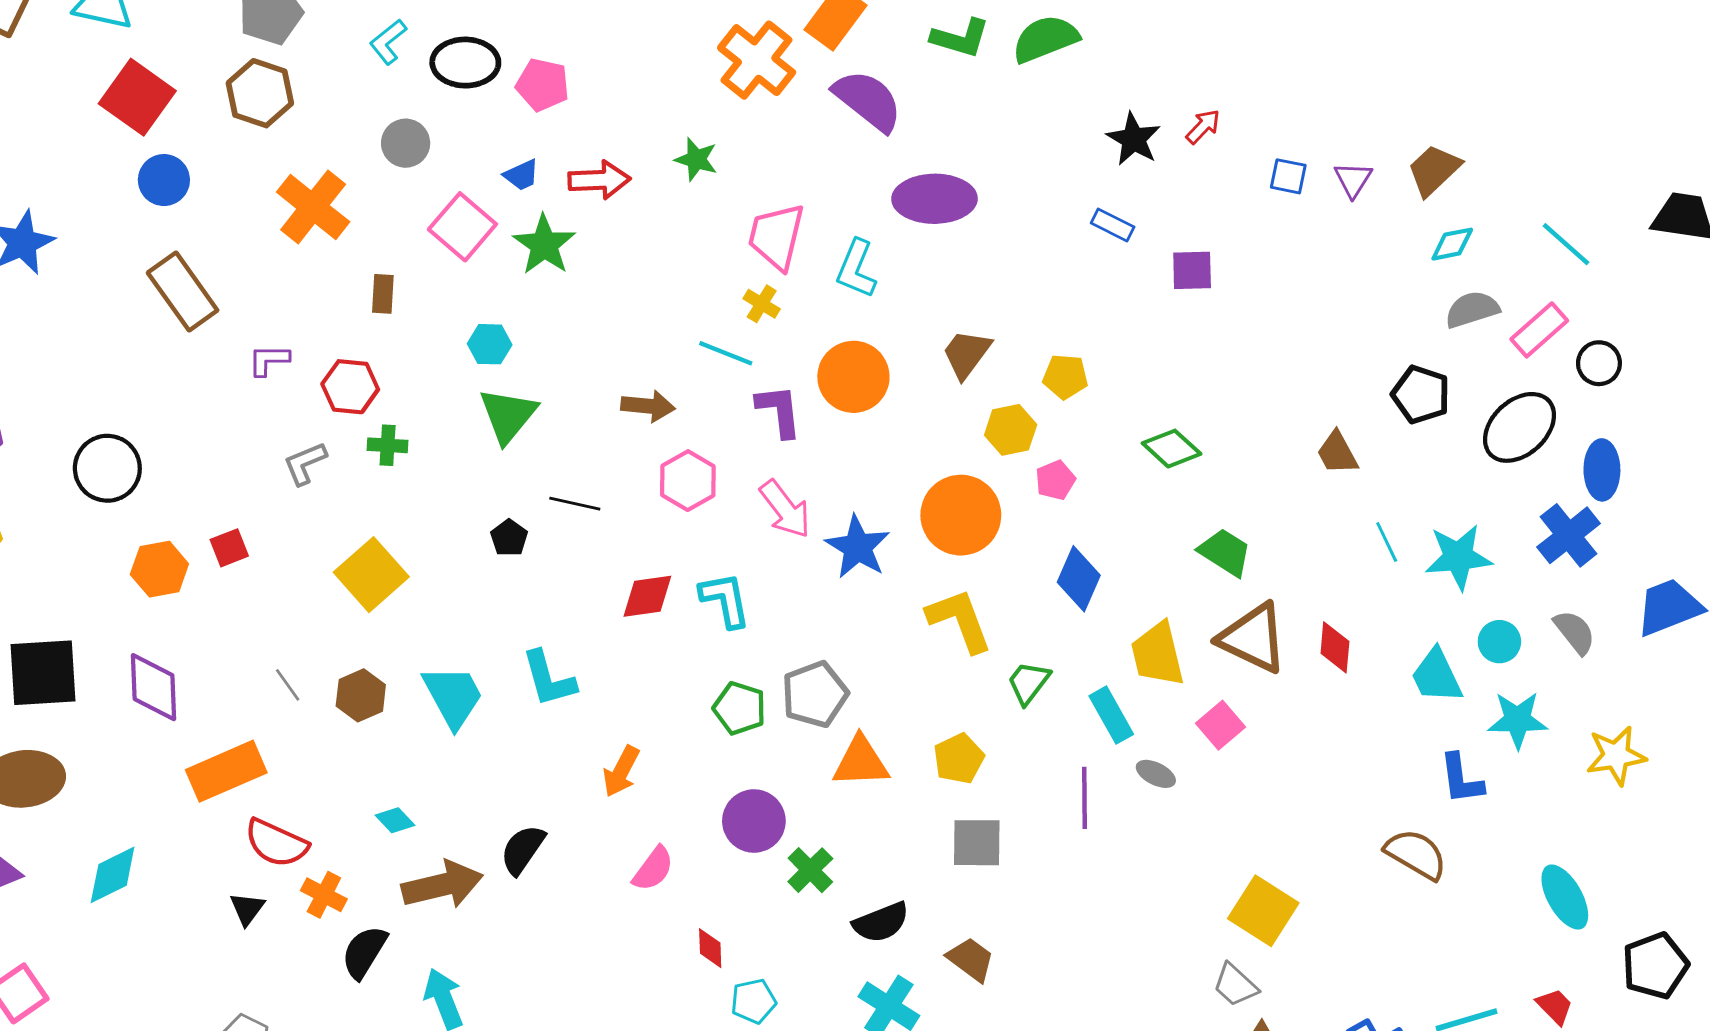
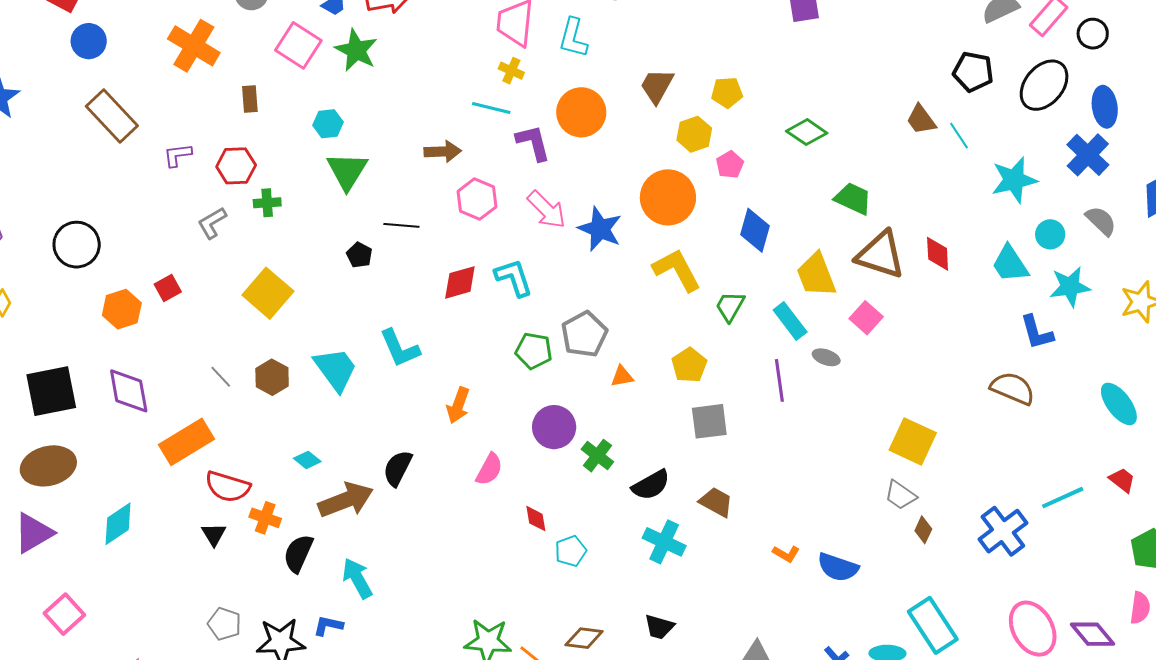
cyan line: (1387, 542) -> (959, 136), moved
orange triangle: (861, 762) -> (622, 376), size x0.6

